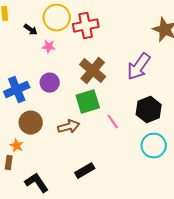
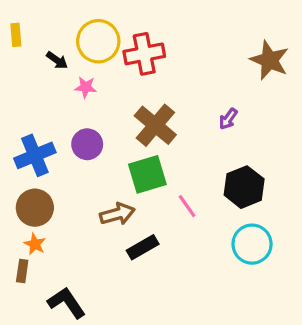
purple arrow: (139, 67) -> (228, 119), size x0.5
brown circle: (31, 123) -> (35, 208), moved
black rectangle: (85, 171) -> (143, 247), moved

